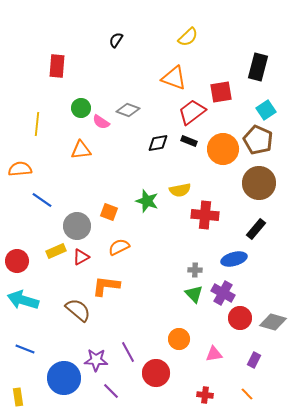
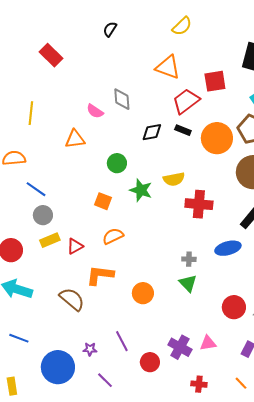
red rectangle: (57, 66) -> (51, 55), turned -50
green circle: (81, 108) -> (117, 163), moved
gray diamond: (128, 110) -> (122, 99), turned 65
gray circle: (77, 226) -> (43, 215), moved, size x0.7
purple cross: (223, 293) -> (180, 347), moved
orange circle: (179, 339) -> (143, 293), moved
purple star: (96, 360) -> (90, 349), size x0.6
red circle: (156, 373) -> (150, 362), size x0.7

